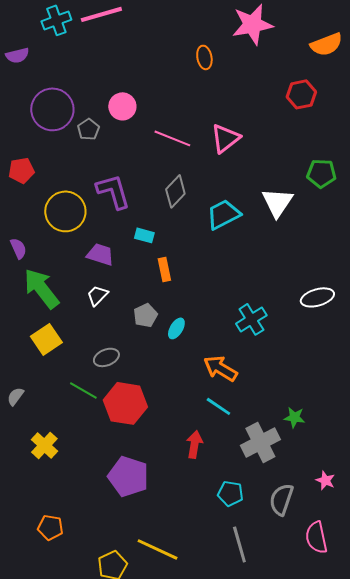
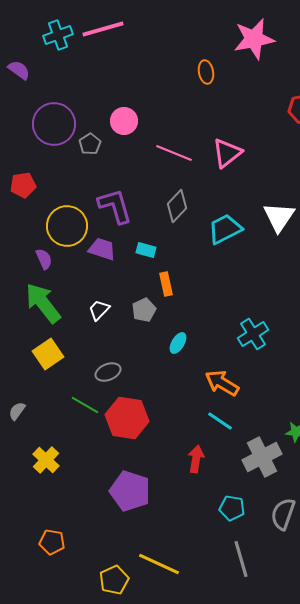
purple semicircle: (17, 55) -> (19, 70), turned -130
purple semicircle: (18, 248) -> (44, 259), moved
purple trapezoid: (100, 254) -> (102, 249), moved
gray pentagon: (145, 315) -> (144, 310), moved

